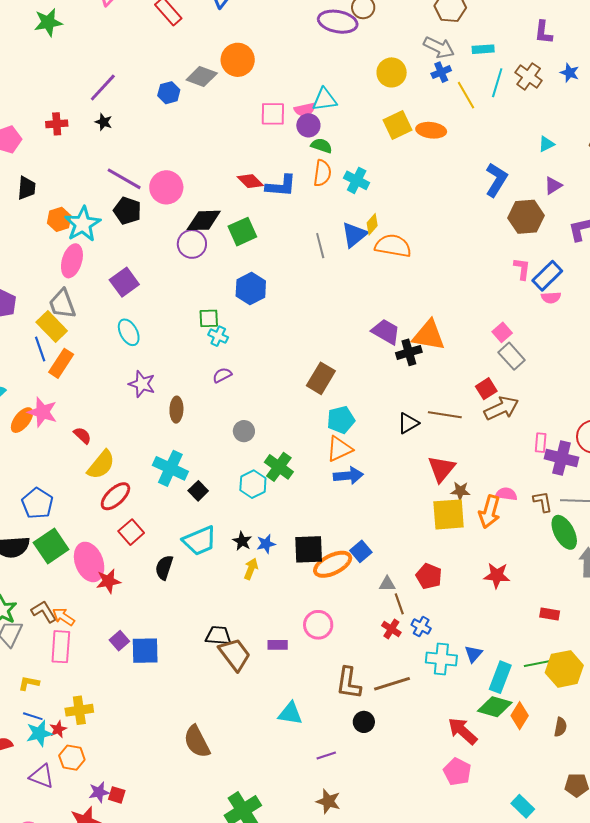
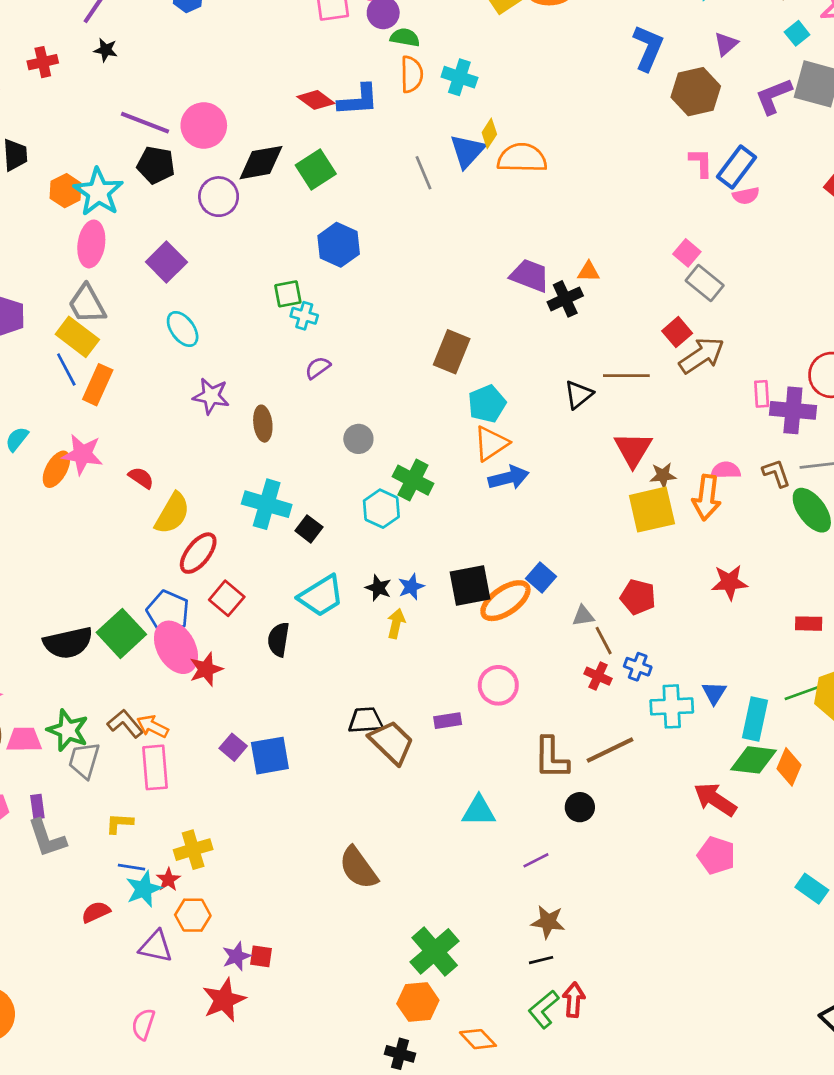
purple circle: (192, 244) -> (219, 197), moved
orange triangle: (429, 335) -> (589, 272), size x0.5
blue pentagon: (37, 503) -> (168, 612), moved

